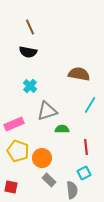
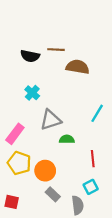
brown line: (30, 27) -> (56, 50), moved, turned -63
brown semicircle: (79, 74) -> (78, 67), moved
pink rectangle: (14, 124) -> (15, 134), turned -30

